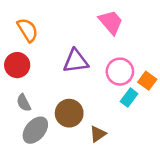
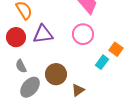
purple triangle: (76, 61) -> (43, 34), moved
pink circle: (120, 72) -> (83, 34), moved

